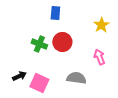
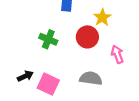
yellow star: (101, 25) -> (102, 17), moved
red circle: (62, 42) -> (87, 37), moved

